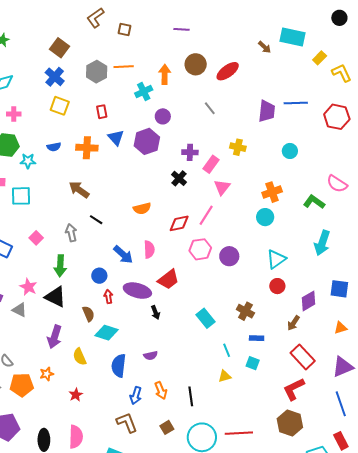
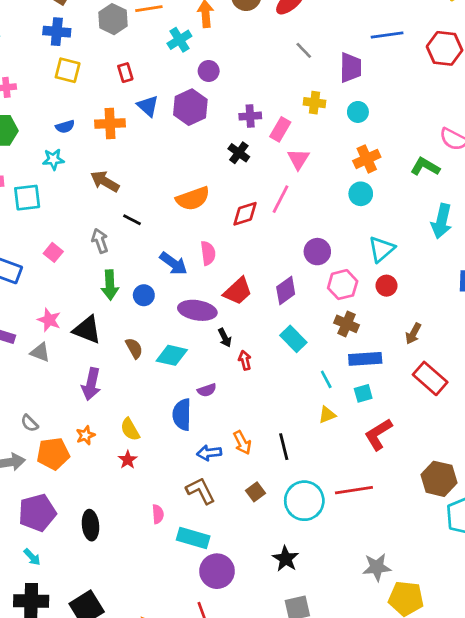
blue cross: (55, 77) -> (57, 32), turned -30
gray line: (210, 108) -> (304, 50), moved
purple trapezoid: (267, 111) -> (351, 68), moved
cyan circle: (290, 151) -> (358, 112), moved
cyan star: (28, 161) -> (53, 159), moved
orange semicircle: (142, 209) -> (193, 199), size x1.4
pink hexagon: (200, 249) -> (343, 285), moved
green arrow: (60, 266) -> (110, 285), moved
red arrow: (108, 297) -> (245, 360), moved
purple diamond: (308, 301) -> (286, 290), moved
cyan diamond: (107, 333) -> (172, 355), moved
blue rectangle: (257, 338) -> (365, 359), size x1.6
purple semicircle: (151, 355) -> (207, 390), moved
yellow semicircle: (80, 357) -> (130, 429), moved
cyan square: (253, 363) -> (363, 393), turned -32
red L-shape: (294, 389) -> (378, 434), moved
blue arrow: (136, 396) -> (209, 453), turned 72
brown hexagon: (290, 423) -> (439, 479), moved
pink semicircle: (76, 437) -> (158, 514), moved, size x0.6

